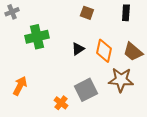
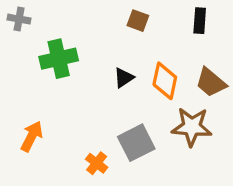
gray cross: (12, 12) -> (19, 19), turned 32

